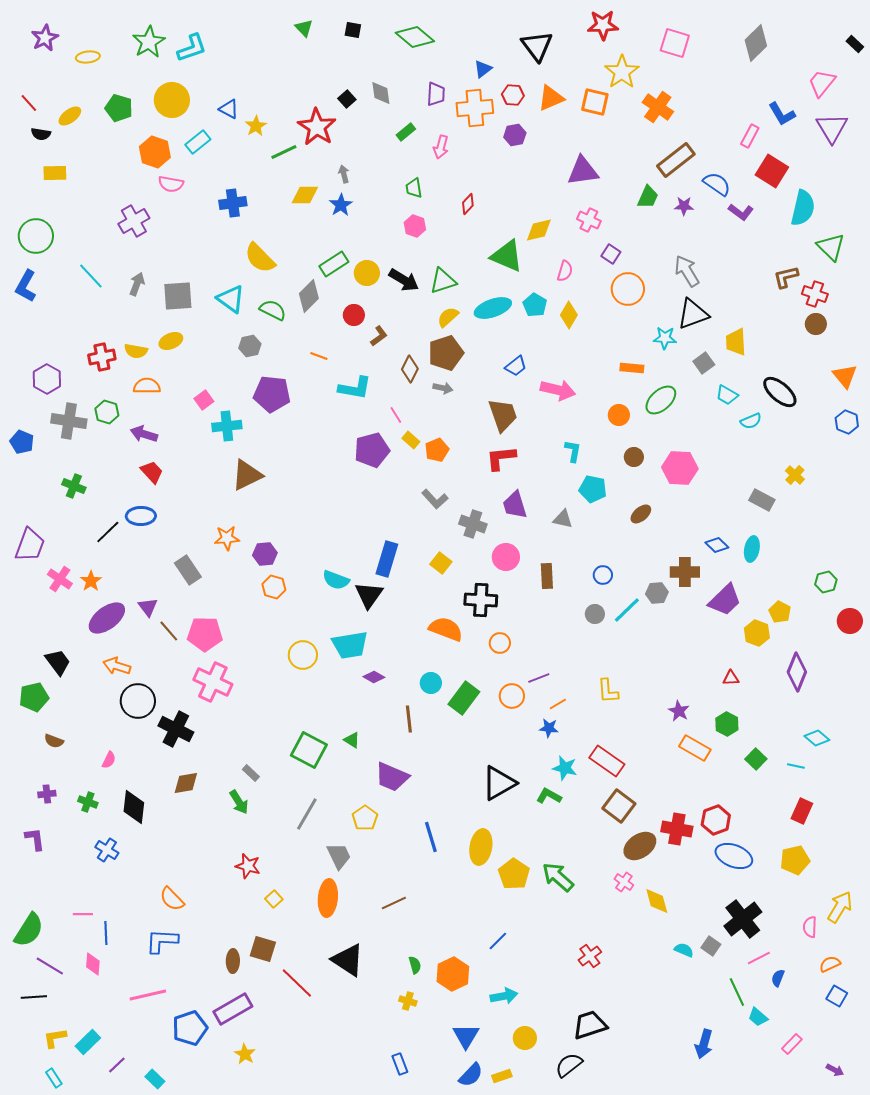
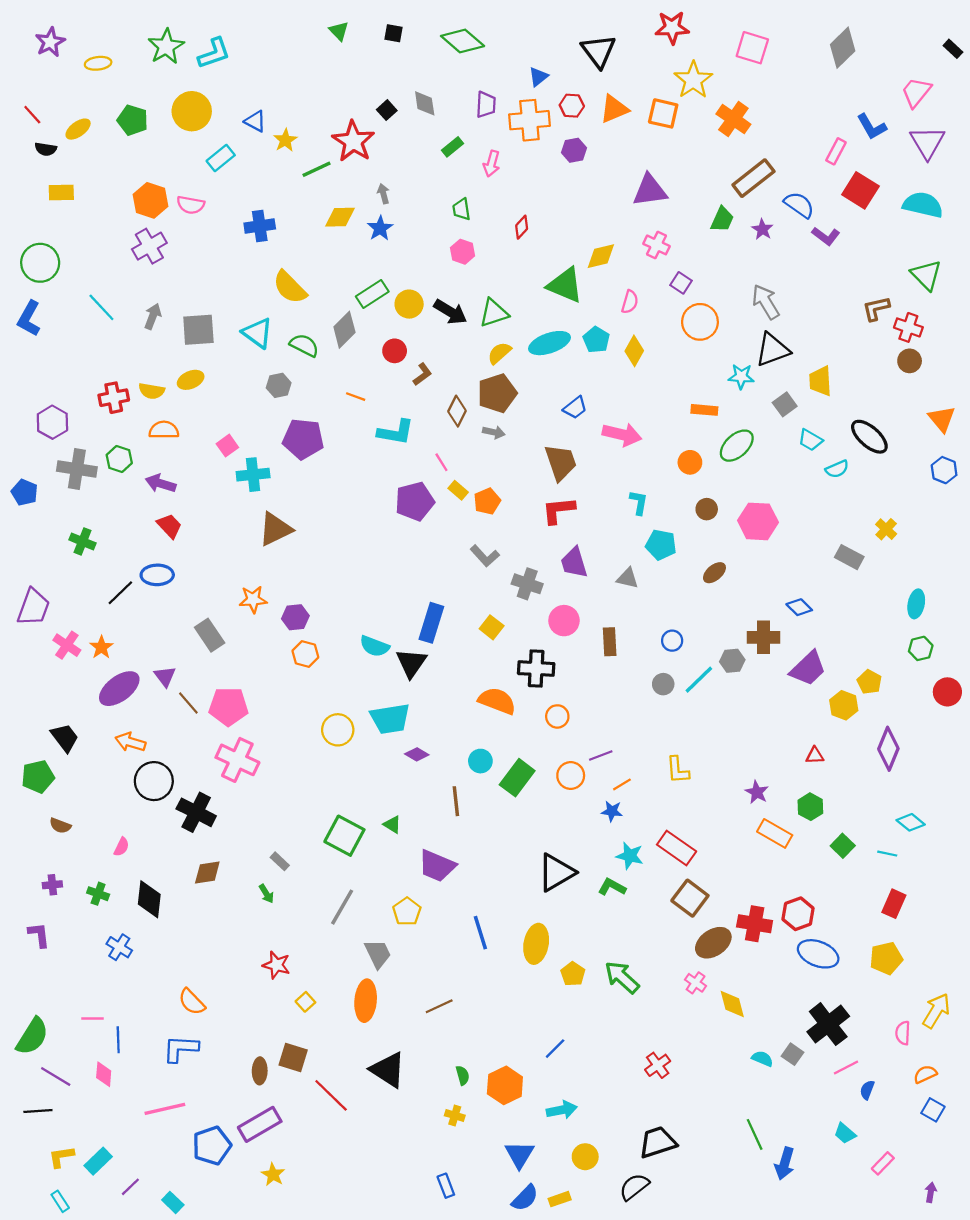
orange hexagon: (155, 152) -> (150, 200), moved
purple star: (684, 206) -> (762, 229), turned 30
cyan semicircle: (803, 208) -> (923, 205), moved, turned -90
cyan ellipse: (752, 549) -> (916, 604), moved
green arrow: (239, 802) -> (266, 894), size x0.7
yellow pentagon: (514, 874) -> (573, 974), size x0.7
green line: (737, 992) -> (755, 1134), moved
purple arrow: (835, 1070) -> (931, 1192), turned -108

